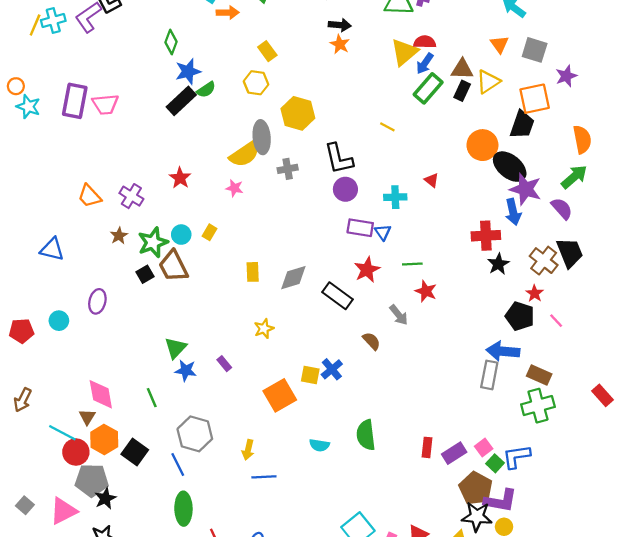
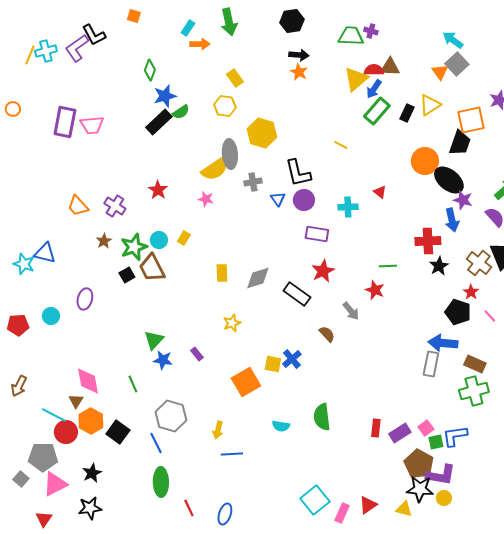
gray square: (535, 50) -> (457, 64), moved, turned 30
brown triangle: (462, 69) -> (390, 67), moved
cyan star: (28, 107) -> (24, 264), moved
purple star: (526, 189) -> (463, 200), size x0.7
blue triangle: (383, 232) -> (278, 199), moved
green line: (412, 264) -> (388, 266), moved
green square: (495, 463) -> (436, 442), turned 35
gray pentagon: (92, 480) -> (43, 457), moved

